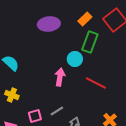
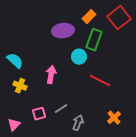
purple ellipse: (49, 24) -> (63, 31), moved
pink arrow: (60, 77) -> (51, 75), moved
yellow cross: (12, 95) -> (20, 86), moved

